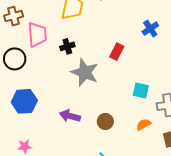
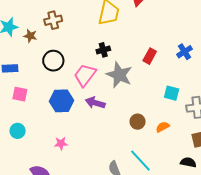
blue cross: (150, 29) -> (184, 52), moved
pink trapezoid: (37, 34) -> (85, 75), moved, turned -140
purple arrow: (70, 116) -> (95, 103), moved
orange semicircle: (144, 124) -> (163, 127), moved

